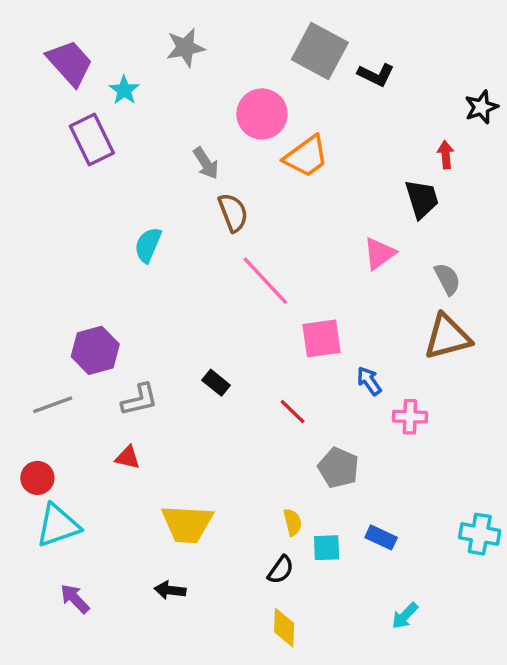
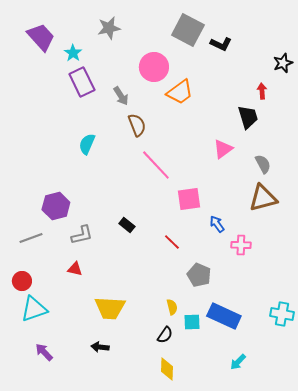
purple rectangle: (92, 139) -> (82, 82), moved
blue rectangle: (381, 537) -> (224, 316), size x1.8

